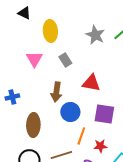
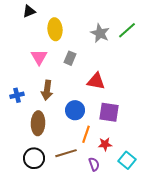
black triangle: (24, 13) -> (29, 11), turned -48
gray rectangle: (65, 60) -> (70, 58), turned 56
brown arrow: (56, 92) -> (47, 90), moved

